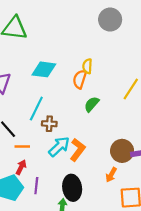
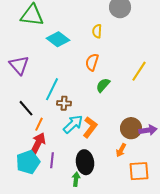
yellow semicircle: (87, 66) -> (97, 31), moved
cyan diamond: (44, 69) -> (58, 39), moved, turned 30
orange line: (22, 147) -> (39, 124), turned -64
red arrow: (21, 167) -> (38, 143), size x1.5

